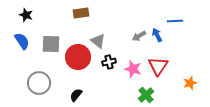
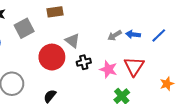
blue line: (175, 21) -> (159, 35), moved, turned -42
blue arrow: (157, 35) -> (133, 34), turned -56
gray square: (51, 44) -> (24, 28), moved, turned -30

